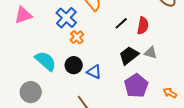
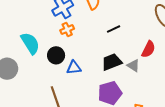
red semicircle: (143, 26) -> (148, 49), moved
blue triangle: (94, 72) -> (74, 68), turned -49

